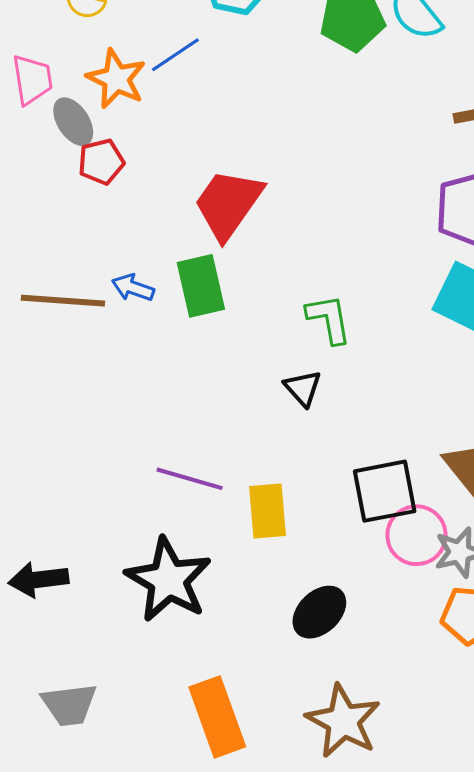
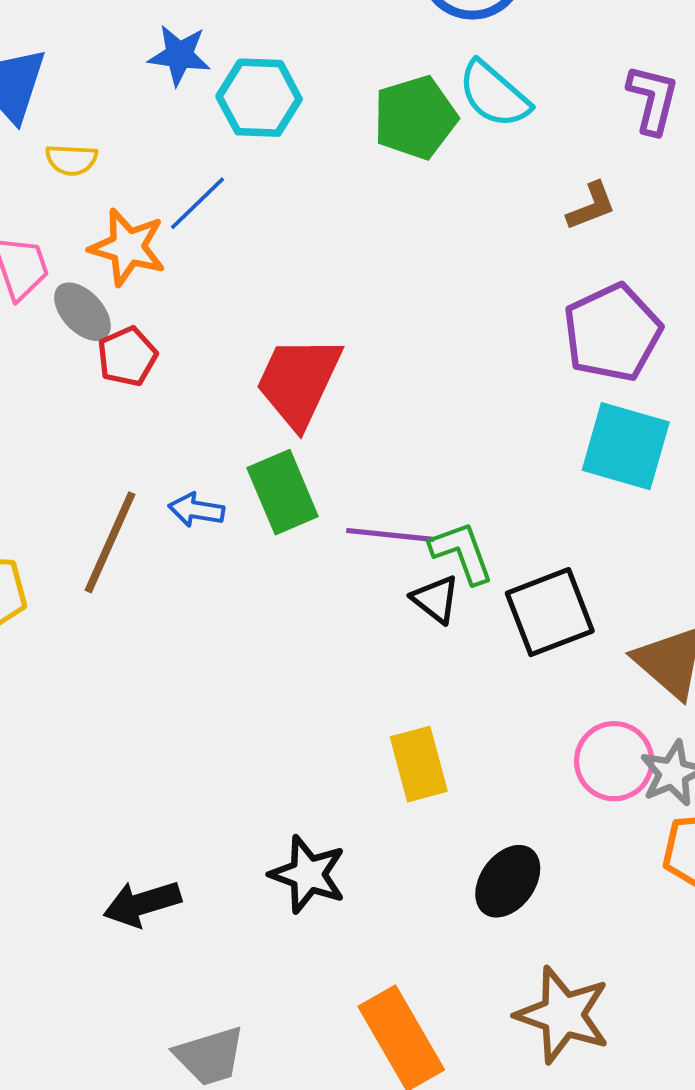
brown line: (63, 301) -> (110, 542), turned -60
green L-shape: (329, 319) -> (462, 553), moved
purple line: (190, 479) -> (390, 535), moved
black square: (385, 491) -> (550, 612), moved
black star: (168, 580) -> (308, 874), size x0.7

